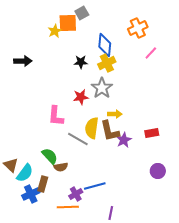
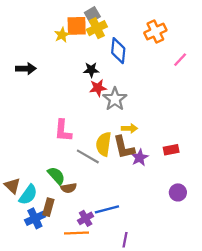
pink line: (151, 53) -> (180, 60), moved
yellow cross: (107, 63) -> (97, 28), moved
red star: (81, 97) -> (98, 88), moved

